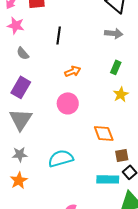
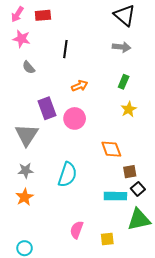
purple rectangle: (21, 87) -> (47, 108), moved, turned -50
cyan semicircle: (61, 158) -> (67, 175), turned 125

